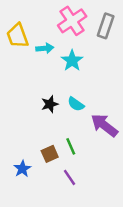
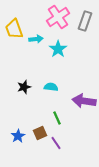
black star: (50, 104) -> (24, 87), moved
cyan semicircle: (76, 104) -> (51, 87), moved, turned 152
purple arrow: (104, 125) -> (84, 101), turned -30
brown square: (50, 154) -> (40, 133), moved

